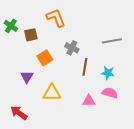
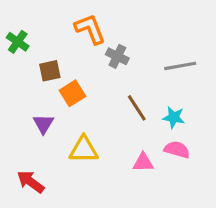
brown square: (31, 35) -> (50, 71), moved
gray cross: (72, 48) -> (117, 56), moved
brown line: (85, 67) -> (137, 108), turned -42

